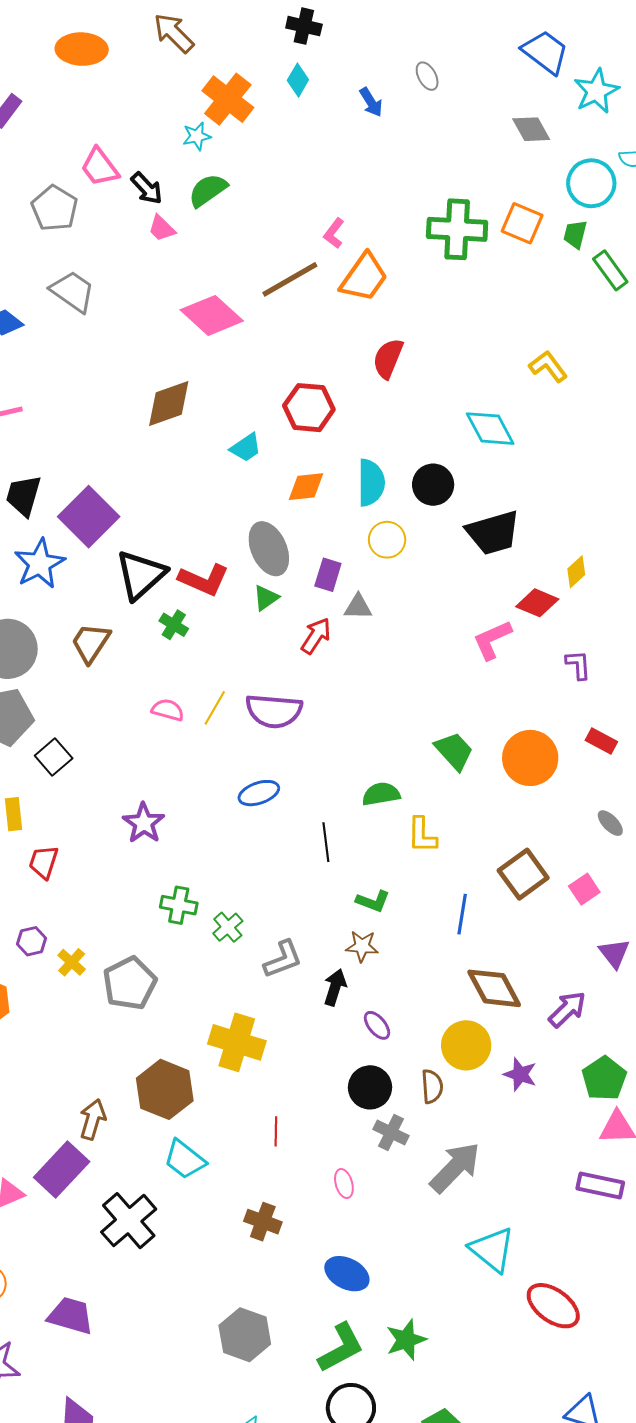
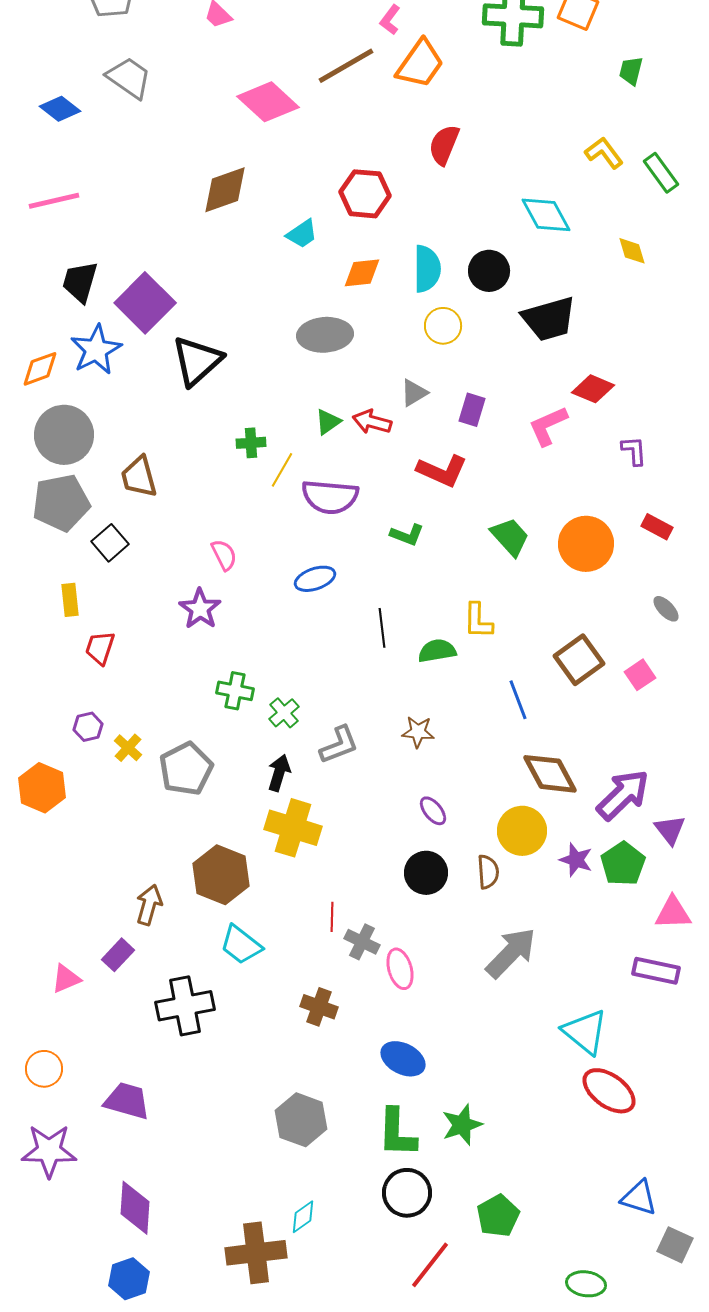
green trapezoid: (575, 234) -> (631, 71), moved
green rectangle: (610, 270) -> (661, 173), moved
gray ellipse: (269, 549) -> (325, 335), turned -70
yellow diamond: (576, 572) -> (632, 251), moved, turned -64
purple rectangle: (328, 575) -> (472, 410), moved
red L-shape: (204, 580) -> (442, 471), moved
green triangle: (266, 598) -> (328, 422), moved
gray triangle: (358, 607) -> (414, 393), turned -32
green cross: (174, 625) -> (251, 443), moved, turned -36
red arrow: (316, 636) -> (372, 422), turned -108
brown trapezoid: (91, 643) -> (139, 477), moved, turned -48
yellow line: (215, 708) -> (282, 470), moved
pink semicircle: (168, 710) -> (224, 555), moved, turned 48
green semicircle: (381, 794) -> (437, 651), moved
green L-shape: (373, 901) -> (407, 535), moved
blue line: (462, 914) -> (518, 700), turned -30
purple triangle: (614, 953) -> (670, 830), moved
black arrow: (335, 987) -> (279, 773), moved
purple arrow: (567, 1009) -> (623, 795), size x1.4
green pentagon: (604, 1078) -> (623, 864), moved
gray cross: (391, 1132) -> (362, 942), moved
purple rectangle: (62, 1170) -> (118, 955), size x0.6
pink ellipse: (344, 1184) -> (400, 969), size x1.4
black cross: (129, 1221) -> (185, 1006), turned 30
cyan triangle: (492, 1250) -> (585, 1032), moved
green L-shape: (341, 1348) -> (397, 1133), turned 120

